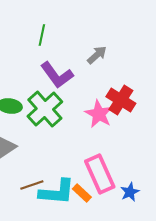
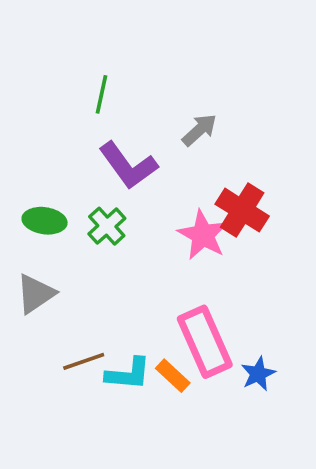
green cross: (45, 109) -> (107, 226), size x0.6
cyan L-shape: (57, 192) -> (128, 374), size x0.7

